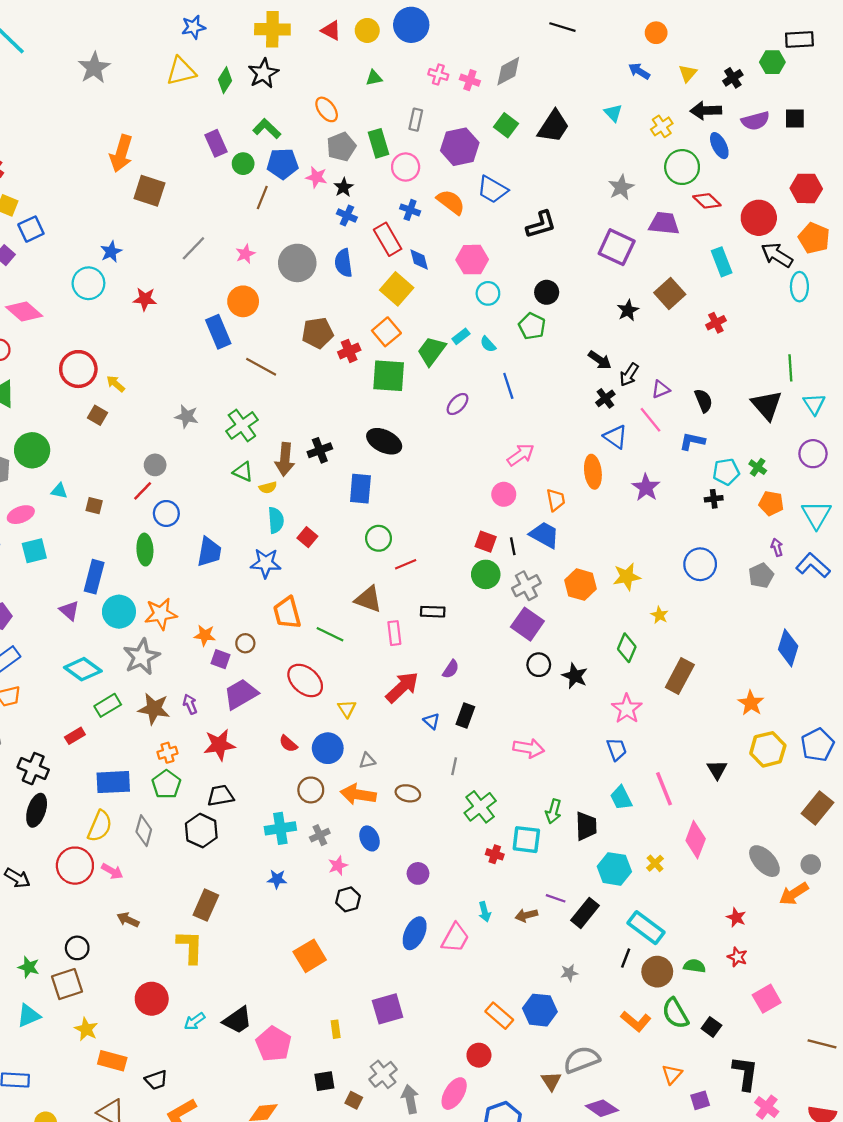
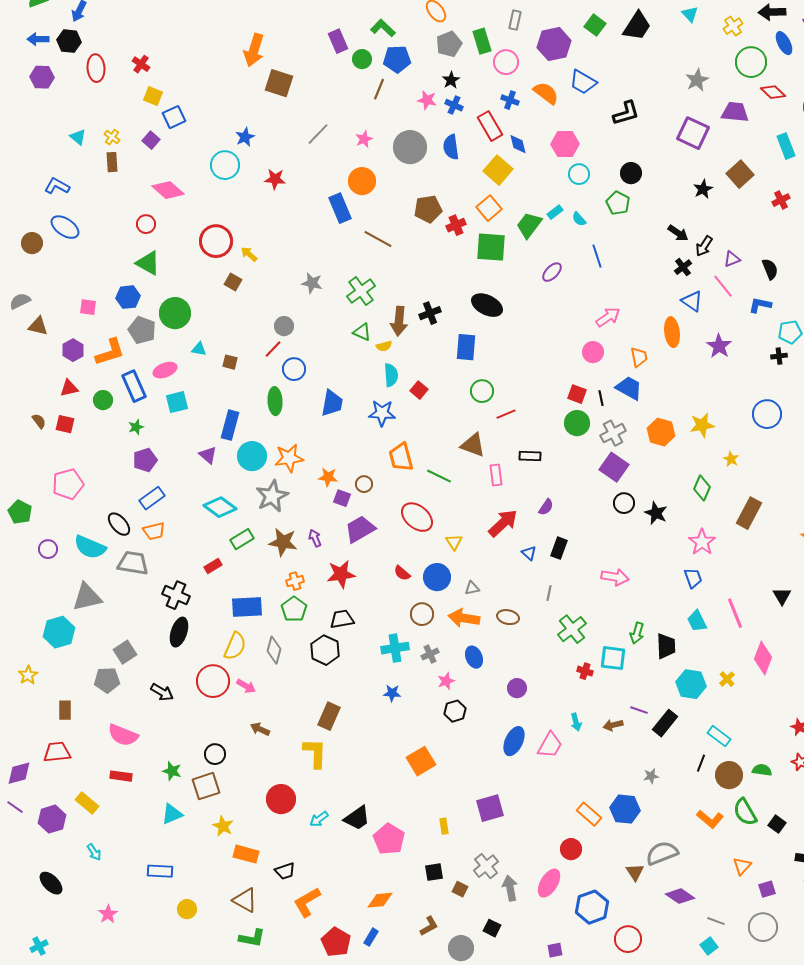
pink star: (316, 177) -> (427, 100), moved
cyan rectangle: (646, 928) -> (719, 736), size x0.7

